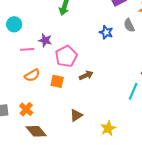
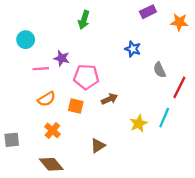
gray semicircle: (129, 25) -> (160, 70), moved
pink pentagon: (66, 56) -> (86, 77), turned 30
orange cross: (26, 109) -> (52, 130), moved
yellow star: (108, 128) -> (139, 123), moved

